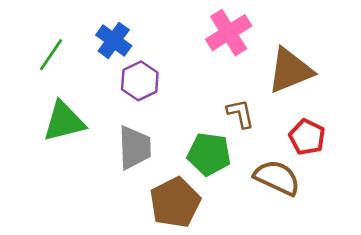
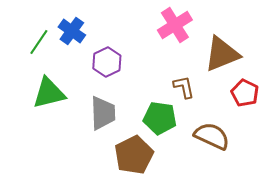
blue cross: (114, 40) -> (72, 31), moved
red pentagon: (307, 137) -> (245, 93), moved

